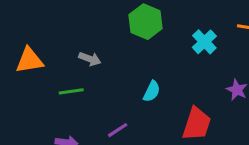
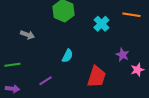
green line: (71, 91) -> (12, 65), moved

